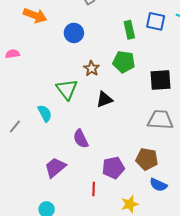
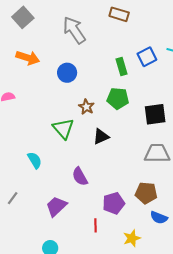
blue square: (156, 21) -> (147, 57), turned -36
cyan semicircle: (45, 113) -> (35, 160), moved
gray line: (15, 126) -> (13, 198), moved

